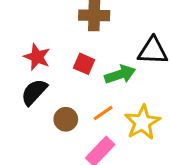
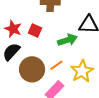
red square: (84, 64) -> (35, 30), moved
brown circle: (66, 119) -> (32, 69), size x1.6

